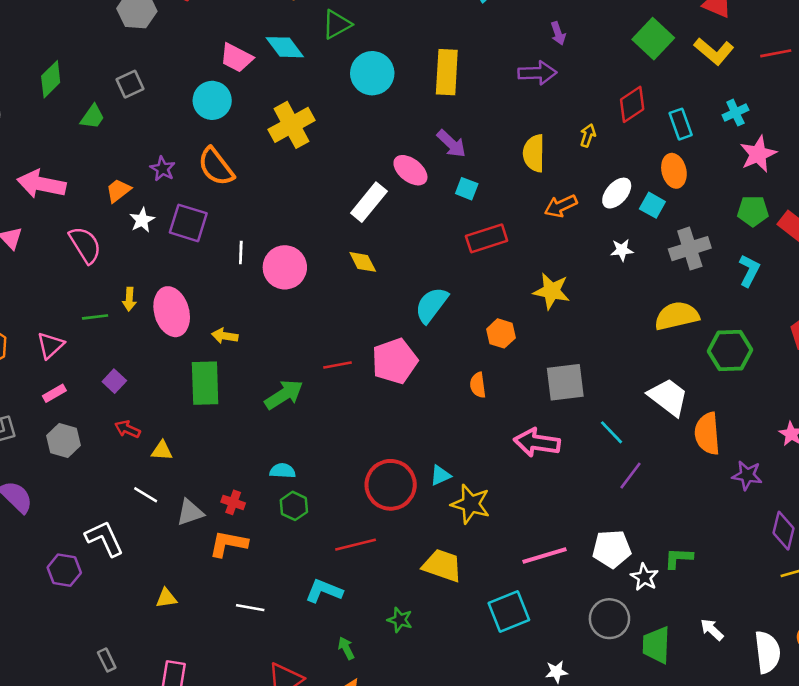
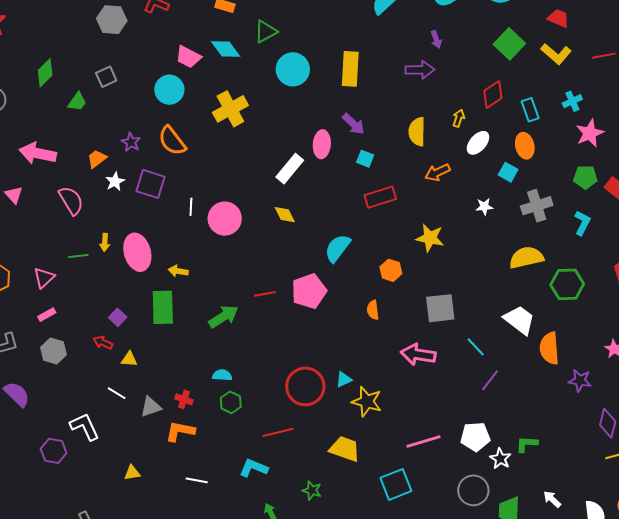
pink ellipse: (410, 170) -> (322, 144), turned 56
white ellipse: (617, 193) -> (478, 143), moved
purple square: (114, 381) -> (118, 317), moved

